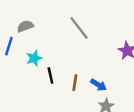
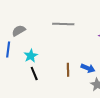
gray line: (79, 28) -> (63, 24), turned -40
black line: (50, 75) -> (34, 74), moved

